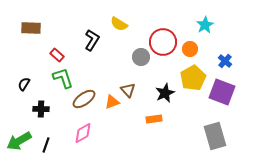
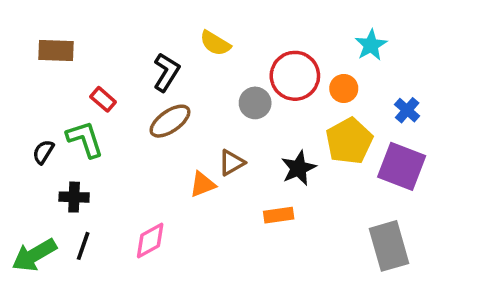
green L-shape: (63, 78) -> (85, 139), moved
brown triangle: (128, 90) -> (232, 163), turned 42
brown ellipse: (84, 99) -> (170, 121), moved
black line: (46, 145) -> (83, 246), moved

